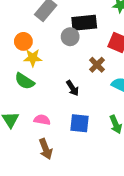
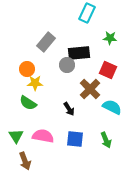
brown cross: (97, 65) -> (90, 89), size x1.5
pink semicircle: (42, 120) -> (43, 136), size x1.5
brown arrow: (46, 149) -> (25, 161), moved

